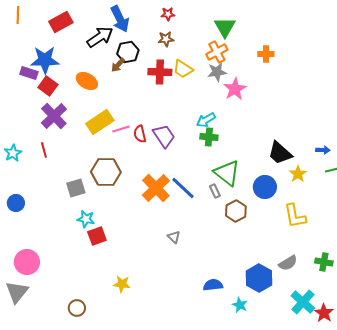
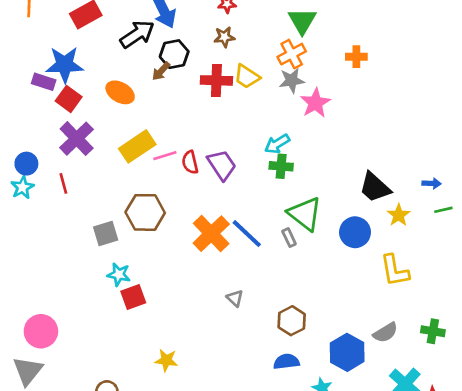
blue circle: (16, 203) -> (26, 164), moved
brown hexagon: (236, 211) -> (292, 321), moved

